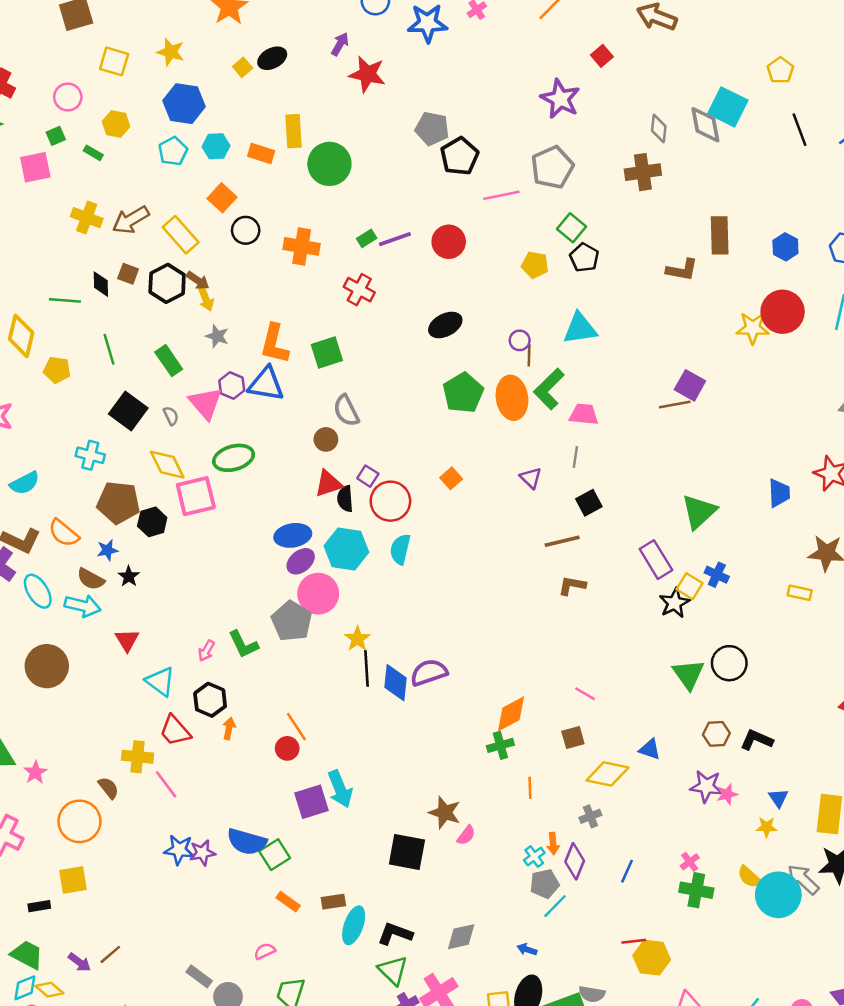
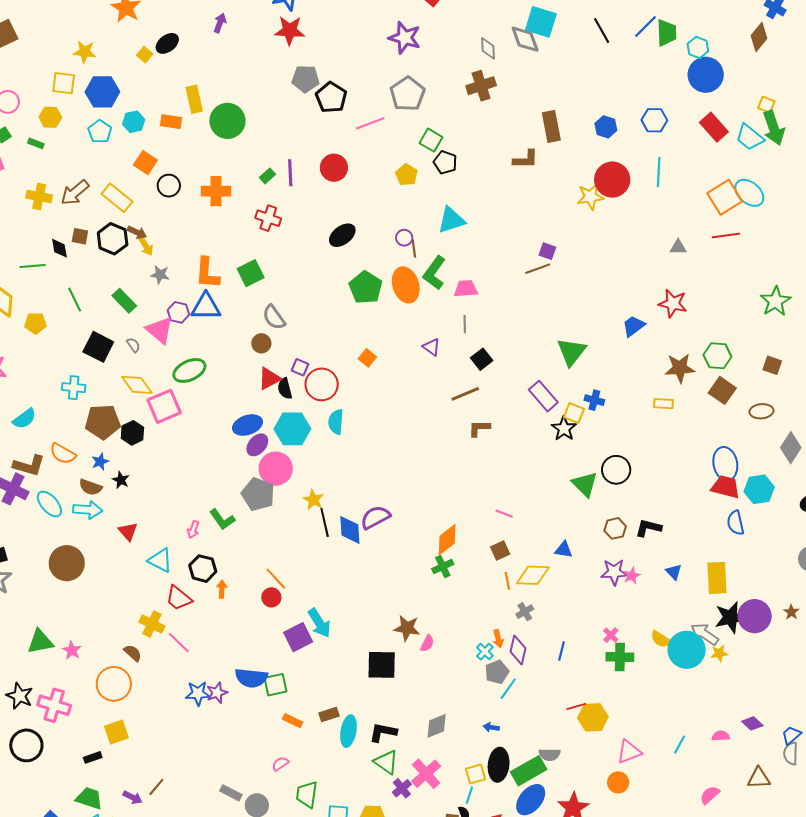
yellow square: (114, 61) -> (64, 83), moved
red star: (367, 74) -> (290, 30), moved
purple line: (395, 239) -> (290, 173), turned -64
yellow pentagon: (535, 265) -> (407, 175), turned 30
purple square: (690, 385) -> (547, 251), size x0.7
blue trapezoid: (779, 493) -> (634, 326), turned -115
yellow cross: (137, 757) -> (152, 624), turned 30
orange line: (530, 788) -> (507, 581), moved
yellow star: (767, 827) -> (719, 653), moved
green square: (275, 855) -> (275, 685), turned 30

